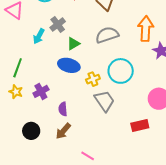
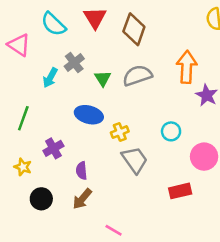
green triangle: (73, 44) -> (103, 78), moved, turned -32
cyan circle: (121, 71) -> (171, 131), moved, size x0.6
yellow star: (16, 92) -> (23, 167), moved

